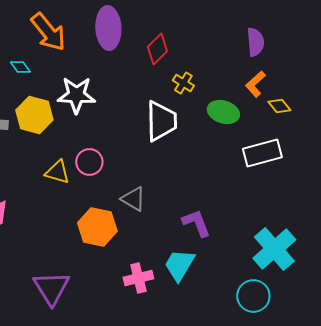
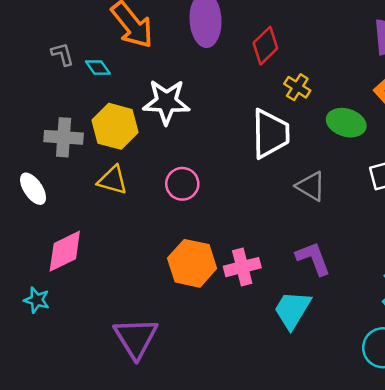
yellow triangle: (57, 172) -> (113, 180), moved
gray triangle: (133, 199) -> (311, 186), moved
pink cross: (138, 278) -> (242, 267), moved

